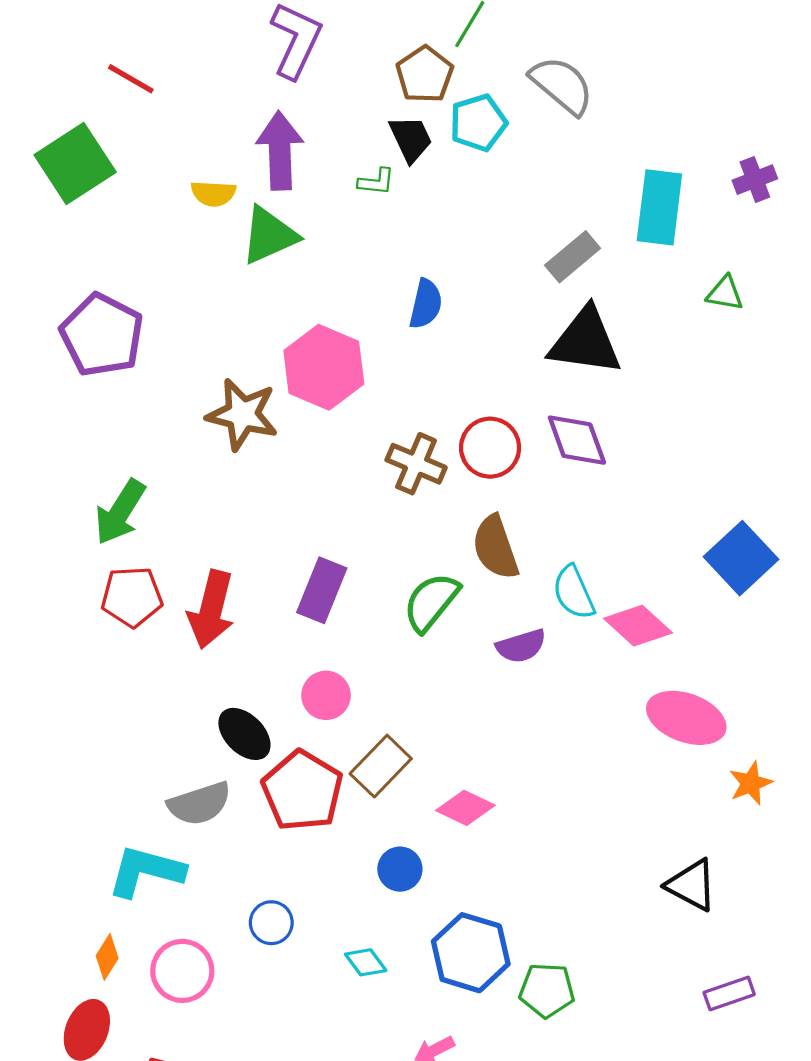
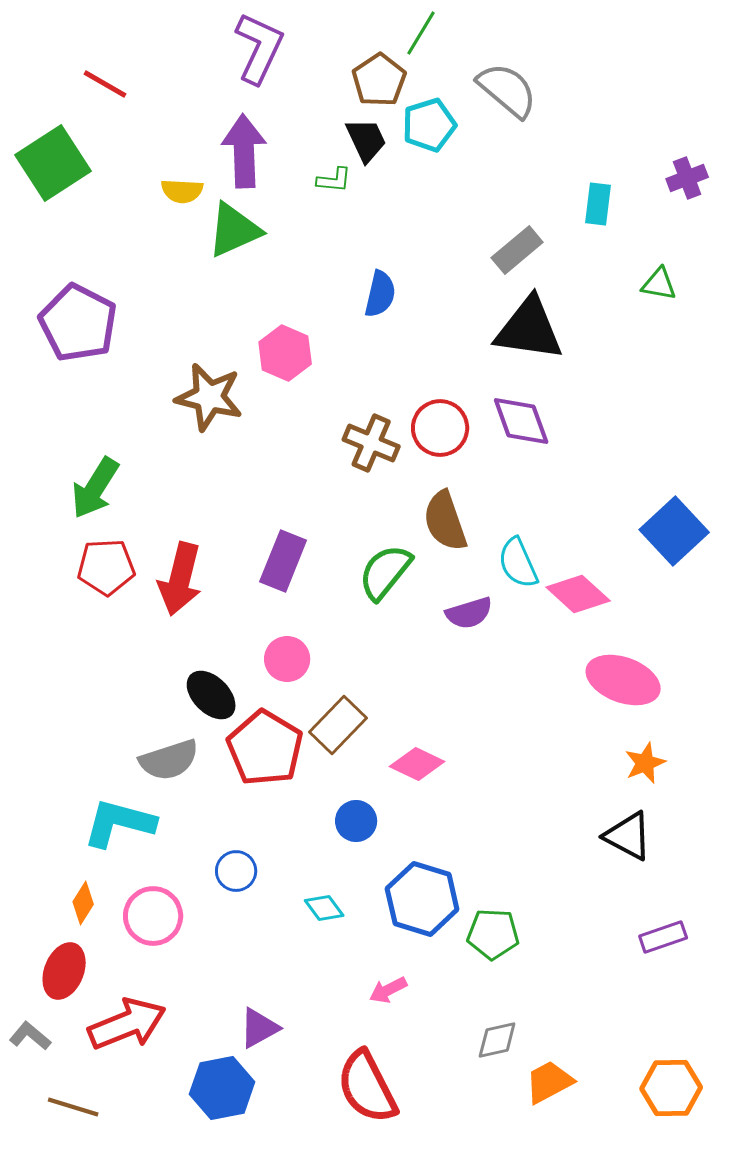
cyan rectangle: (659, 207) -> (598, 204), size x0.6
pink hexagon: (324, 367) -> (285, 353), size x0.7
orange star: (751, 783) -> (645, 763), moved

